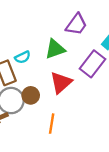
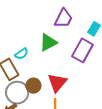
red triangle: (61, 82) -> (57, 83), moved

